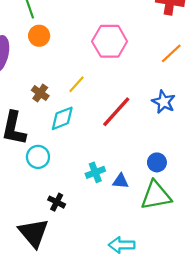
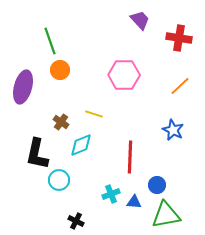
yellow line: (77, 84) -> (94, 114), turned 66
red line: (116, 112) -> (130, 157), moved, turned -40
blue circle: (157, 162) -> (157, 185), moved

